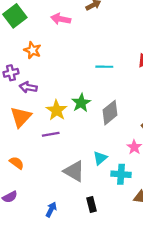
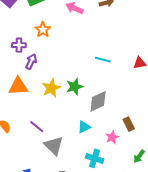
purple arrow: (28, 87) -> (31, 62), turned 91
orange triangle: (21, 117) -> (18, 86), turned 30
purple line: (51, 134) -> (37, 127), moved, turned 35
cyan triangle: (100, 158) -> (84, 127), moved

